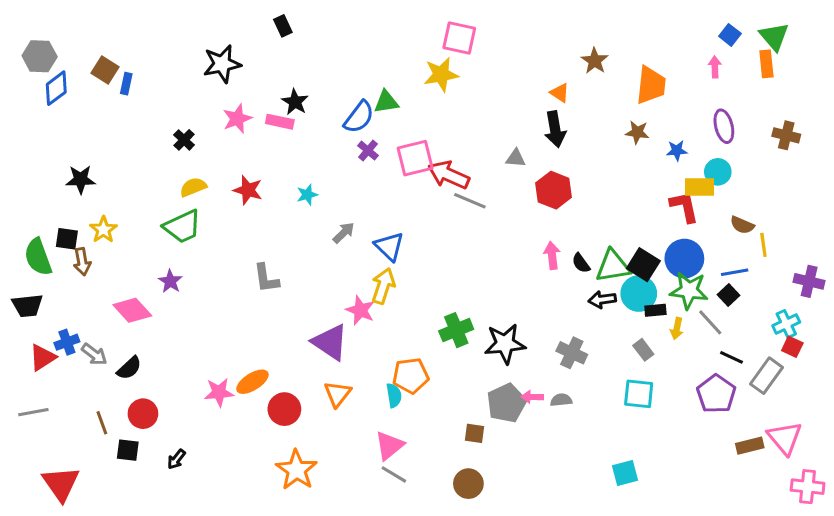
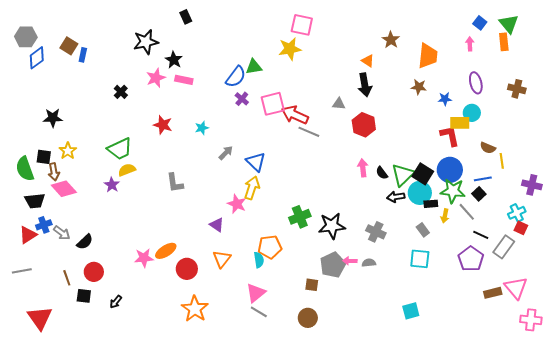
black star: (295, 102) -> (174, 60), moved
yellow semicircle: (193, 187) -> (127, 170), moved
green triangle: (613, 266) -> (403, 175), turned -35
black trapezoid: (27, 306) -> (35, 201), moved
pink diamond: (132, 310) -> (64, 189), moved
purple triangle: (330, 342) -> (217, 225), size x0.6

